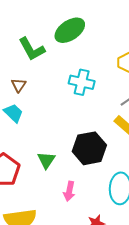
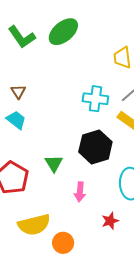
green L-shape: (32, 49) -> (22, 37), moved
cyan cross: (82, 82) -> (95, 99), moved

